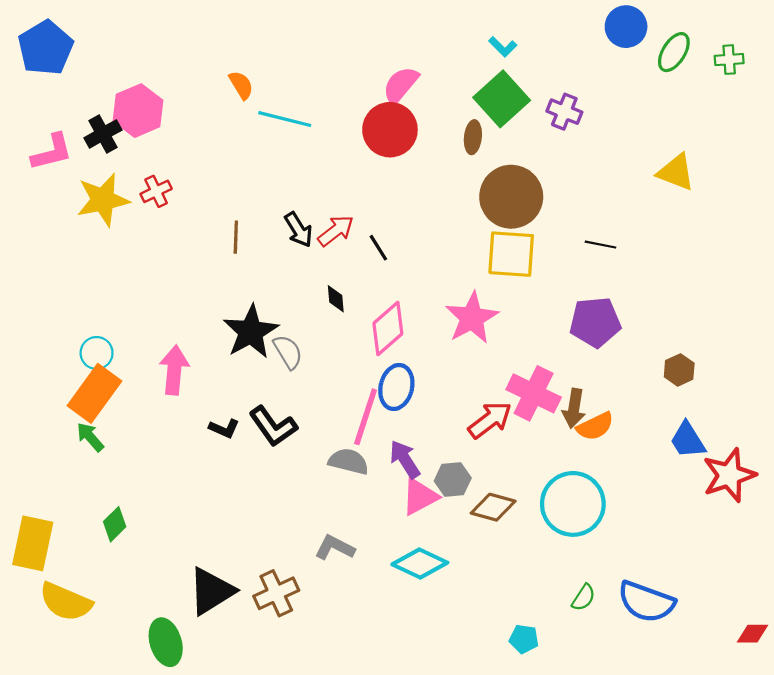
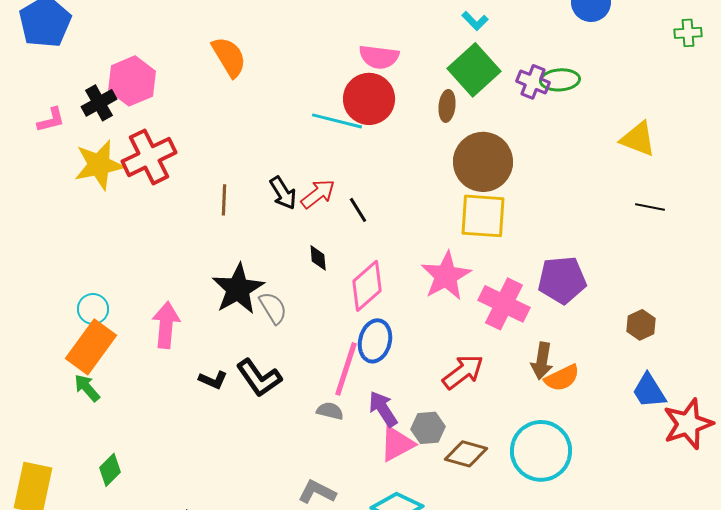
green ellipse: (674, 52) -> (560, 80), moved, turned 54
orange semicircle: (241, 85) -> (229, 57), size x1.5
pink semicircle: (401, 85) -> (379, 57), turned -123
cyan line: (285, 119) -> (337, 121), moved
pink L-shape: (52, 152) -> (51, 120), size x0.7
red cross: (156, 191) -> (149, 157), size x1.8
black line: (601, 245) -> (650, 207), moved
pink cross: (534, 393) -> (504, 304), moved
gray semicircle: (349, 461) -> (330, 411), size x0.7

